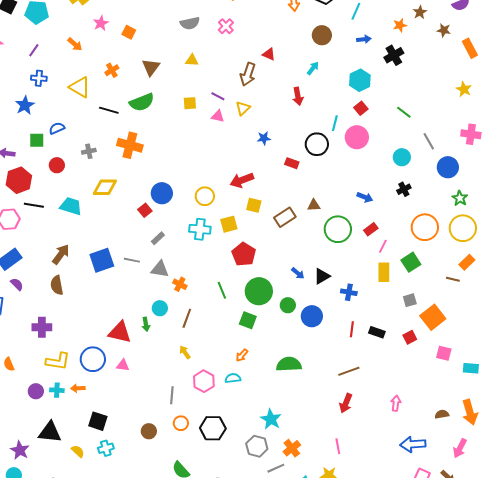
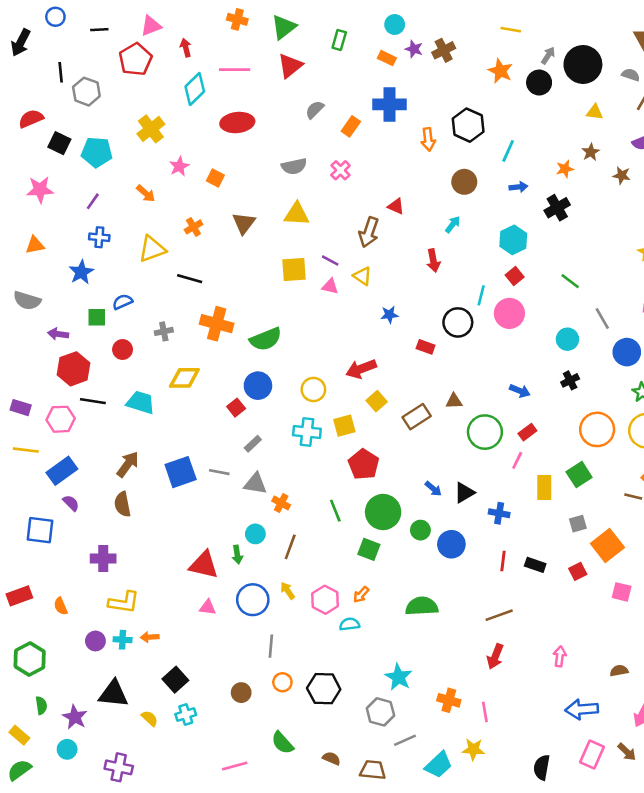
yellow triangle: (192, 60) -> (297, 214), size x1.5
yellow triangle: (80, 87) -> (152, 249), turned -50
green semicircle: (142, 102) -> (266, 339), moved
yellow square: (190, 103) -> (294, 270), size x1.5
yellow triangle: (243, 108) -> (362, 276), turned -42
yellow square: (254, 205) -> (377, 401), turned 35
pink line: (383, 246) -> (517, 460), moved
blue circle: (93, 359) -> (253, 600), moved
pink hexagon: (204, 381) -> (325, 600), moved
black square: (98, 421) -> (175, 680), turned 30
orange cross: (292, 448) -> (449, 700), moved, turned -36

